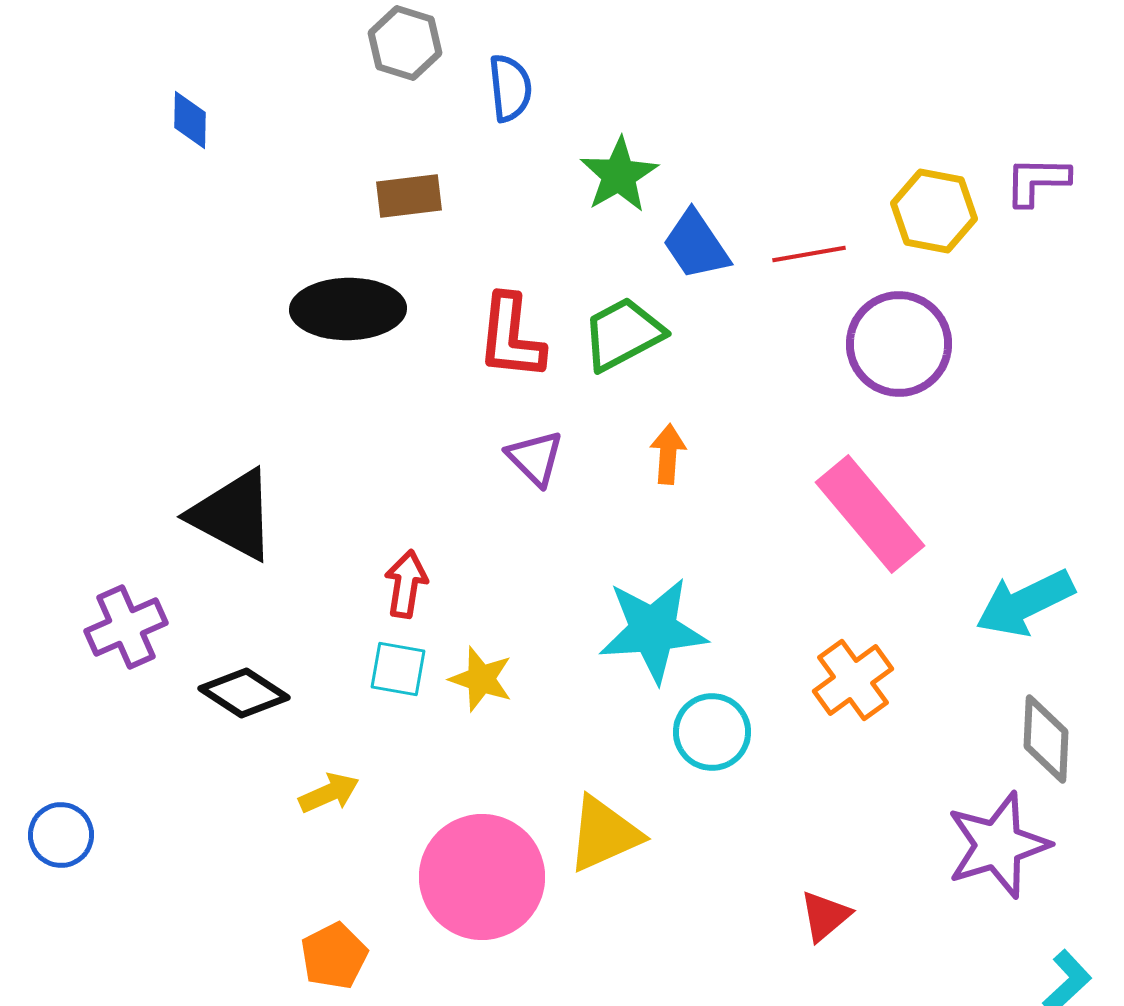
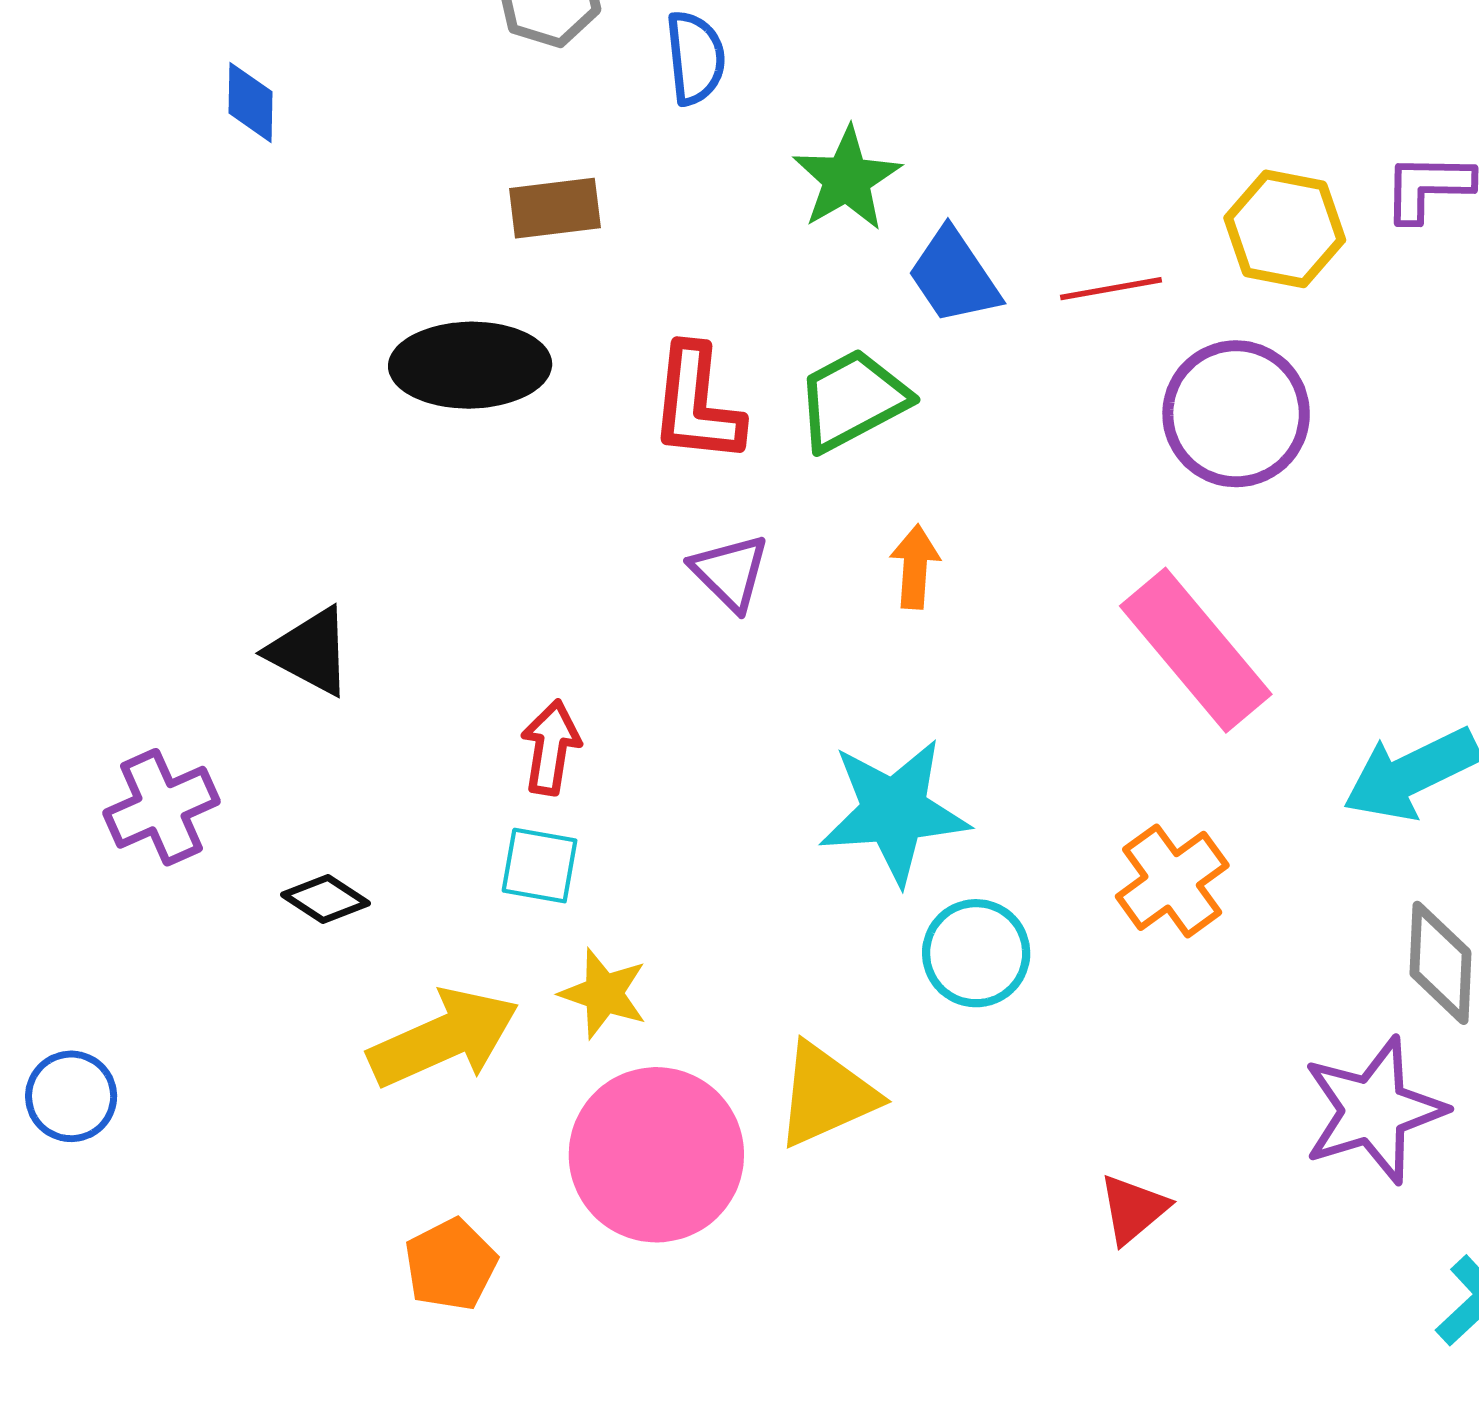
black triangle: (233, 515) -> (310, 652), size x0.7
yellow star: (481, 679) -> (604, 993), moved
black diamond: (244, 693) -> (326, 899), size x0.7
yellow arrow: (329, 793) -> (444, 1038), size x1.8

